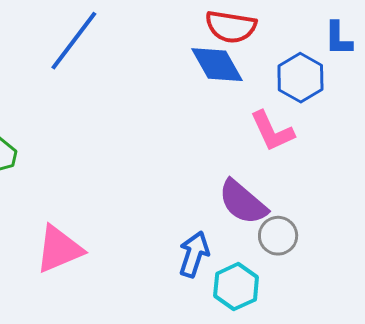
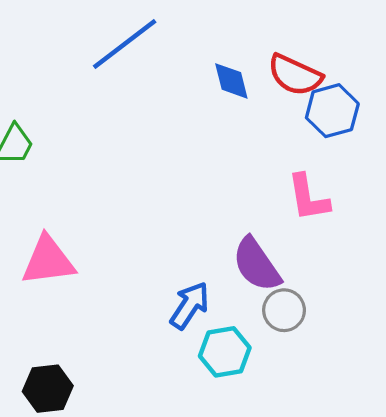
blue diamond: (217, 65) -> (231, 81), moved, size x0.7
blue hexagon: (300, 78) -> (332, 111), moved

